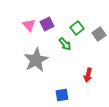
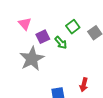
purple square: (47, 24) -> (43, 37), moved
red arrow: (88, 75) -> (84, 85), moved

